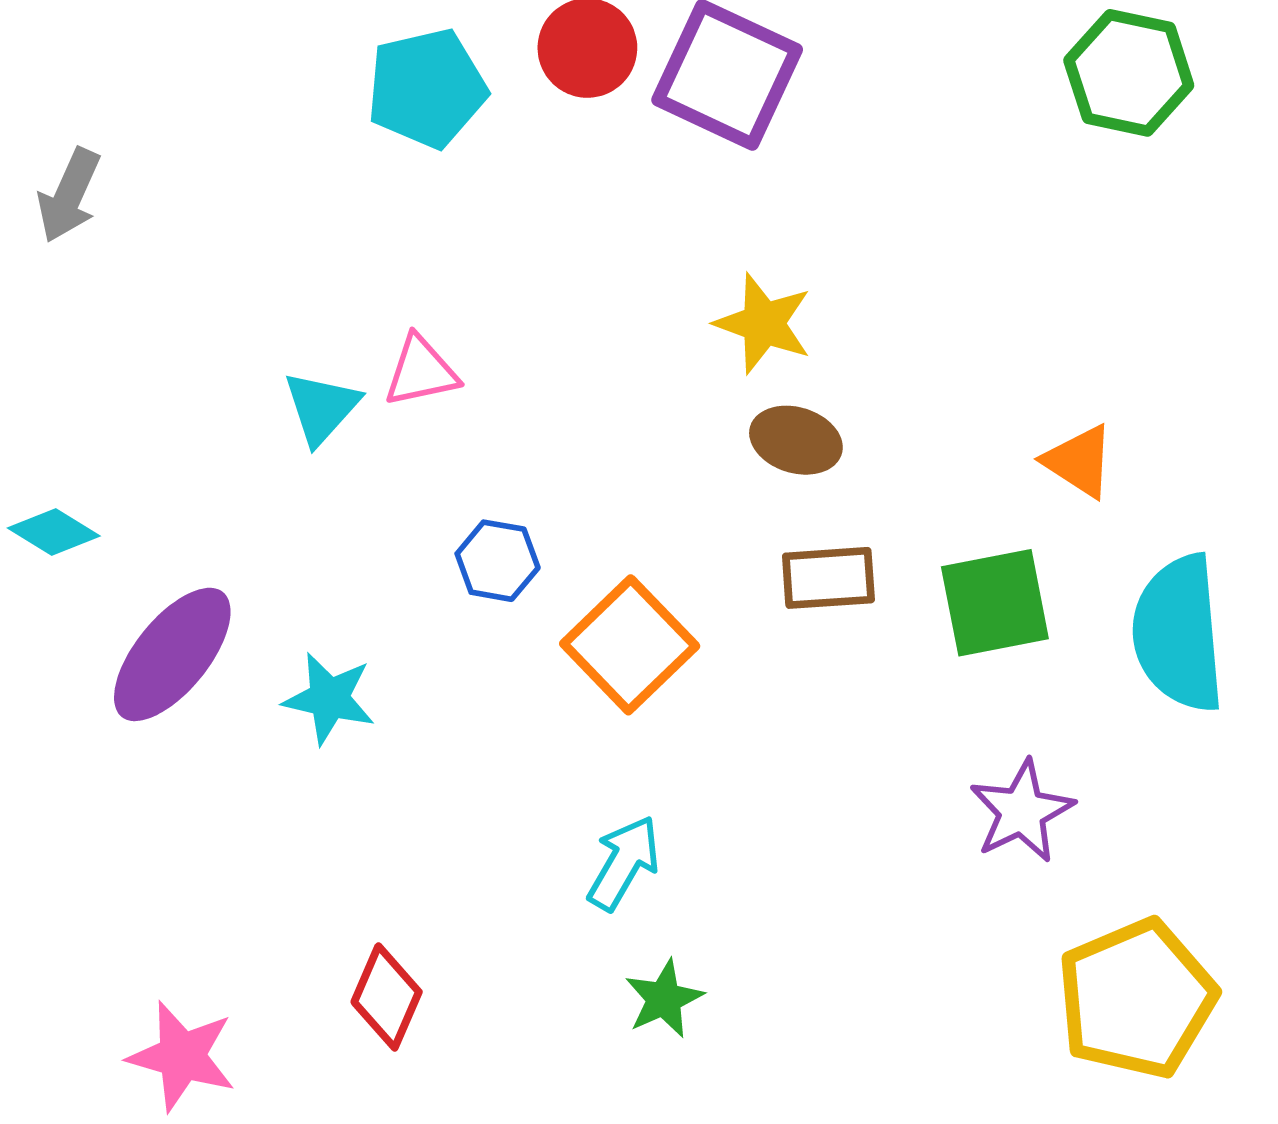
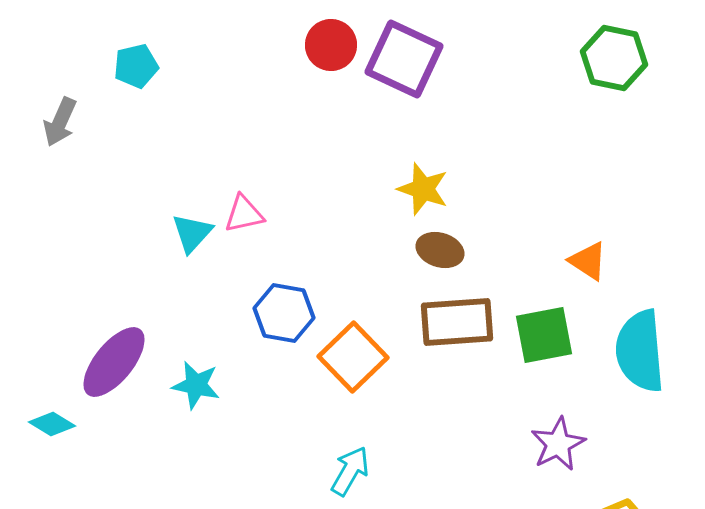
cyan pentagon: (427, 88) -> (136, 66), moved, size x0.7
cyan diamond: (54, 532) -> (52, 424), moved
blue hexagon: (498, 561) -> (284, 313), size x1.4
brown rectangle: (828, 578) -> (457, 322), size x1.5

